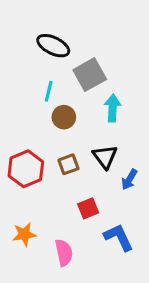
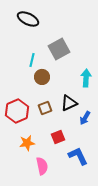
black ellipse: (53, 46) -> (28, 19), moved
cyan arrow: (113, 108) -> (86, 78), moved
black triangle: (105, 157) -> (69, 103), turned 42
orange star: (24, 234) -> (27, 143), moved

